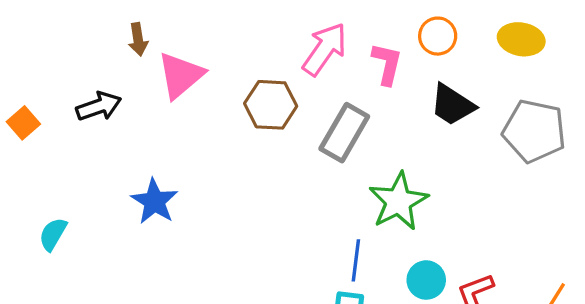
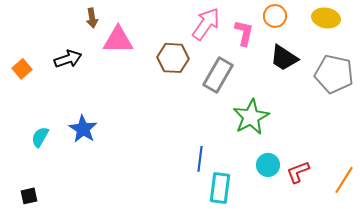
pink triangle: (181, 75) -> (118, 40), turned 40
blue star: (154, 201) -> (83, 129), moved
blue line: (356, 260) -> (200, 159), moved

